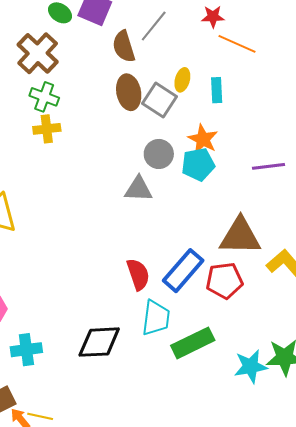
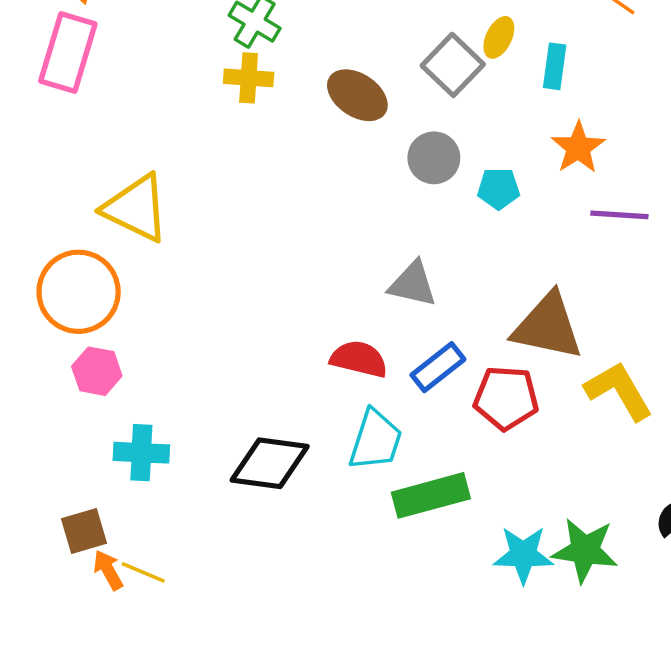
brown ellipse: (129, 92) -> (357, 95), moved, turned -56
orange star: (203, 139) -> (578, 148), moved
cyan pentagon: (198, 164) -> (498, 189), size x0.7
gray triangle: (138, 189) -> (413, 284), moved
blue rectangle: (183, 271) -> (438, 367), size x0.7
red semicircle: (138, 274) -> (359, 359), turned -68

